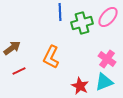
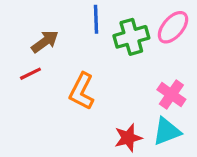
brown arrow: (12, 48) -> (45, 42), moved
red line: (19, 71) -> (30, 74), moved
red star: (80, 86) -> (128, 138), turned 30

